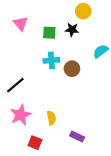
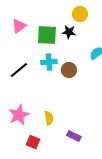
pink triangle: (21, 23) -> (19, 26), turned 35
green square: (49, 33) -> (47, 35), size x1.5
black line: (15, 85) -> (19, 70), moved

